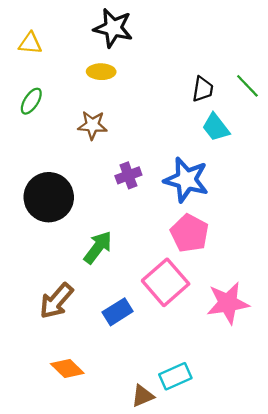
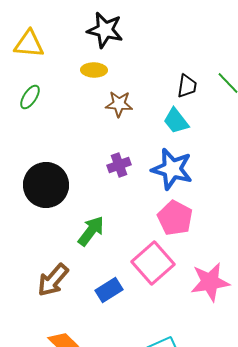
yellow triangle: (30, 43) -> (29, 44), size x1.4
brown star: (92, 125) -> (119, 104), moved
cyan trapezoid: (216, 127) -> (176, 121), moved

